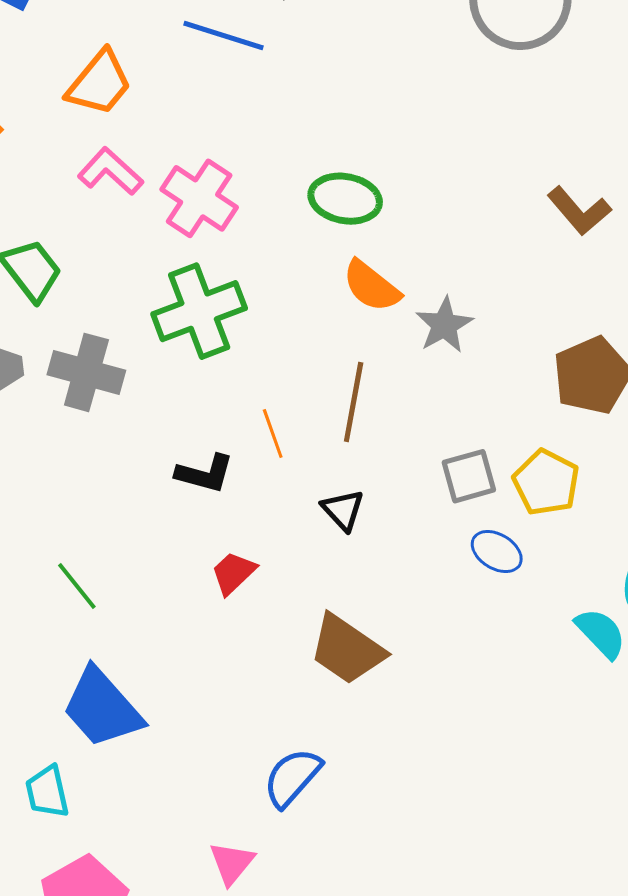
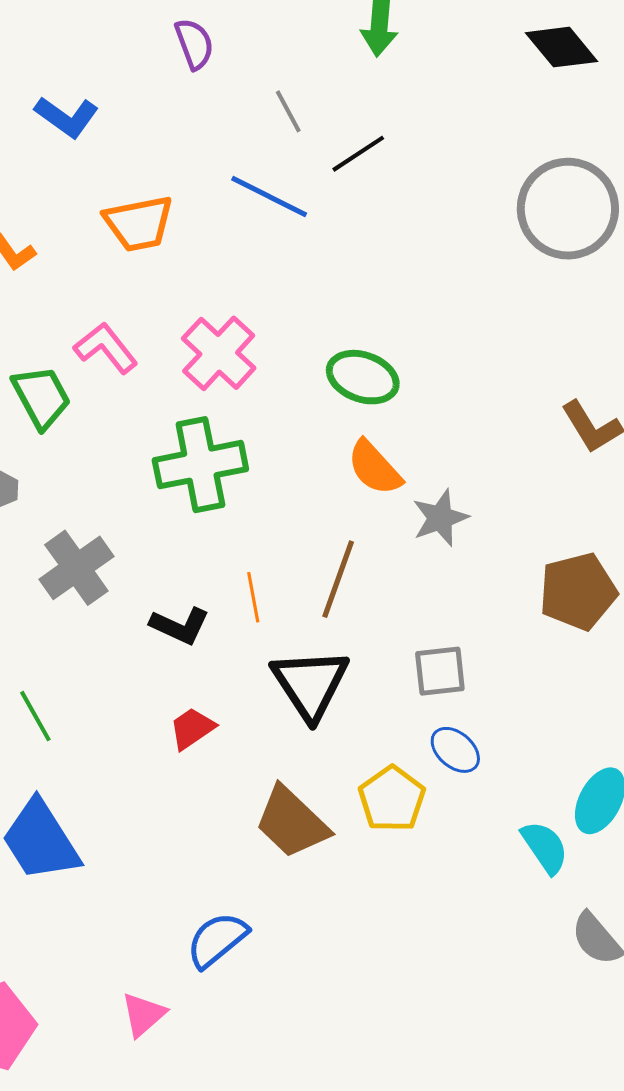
orange trapezoid: (99, 83) -> (139, 223), turned 30
pink L-shape: (110, 171) -> (106, 348), moved
gray cross: (86, 372) -> (76, 568), moved, turned 30
yellow pentagon: (546, 482) -> (392, 799), moved
black triangle: (343, 510) -> (310, 684), size x1.8

